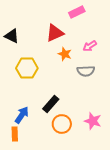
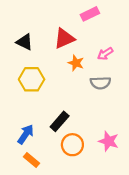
black triangle: (12, 36) -> (25, 42), moved
orange rectangle: (15, 134) -> (32, 160), moved, turned -48

